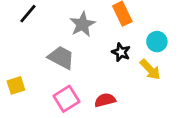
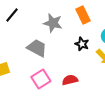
gray star: (82, 24) -> (53, 23), turned -30

